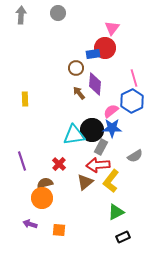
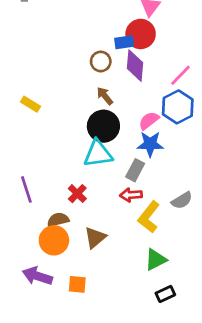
pink line: (134, 78) -> (180, 75), turned 60
purple diamond: (95, 84) -> (135, 66), moved
yellow rectangle: (25, 99) -> (31, 104), turned -56
black circle: (92, 130) -> (103, 126), moved
gray semicircle: (135, 156) -> (182, 200), moved
red arrow: (98, 165) -> (131, 195), size x0.7
brown triangle: (85, 182) -> (95, 238), moved
purple arrow: (30, 224) -> (37, 276), size x1.5

